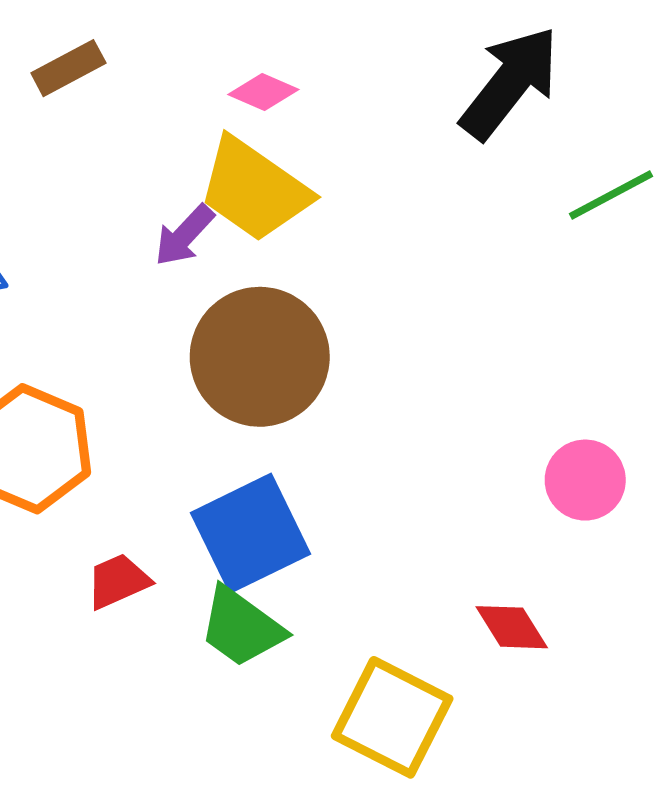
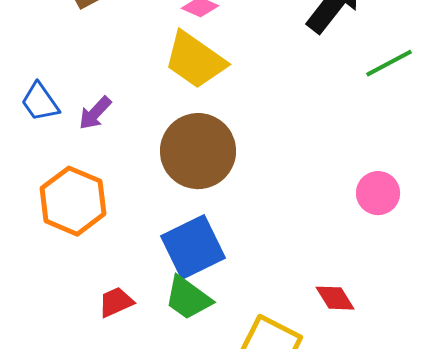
purple arrow: (184, 235) -> (95, 113), moved
pink circle: (585, 480) -> (378, 193), moved
red trapezoid: (118, 581) -> (116, 302), moved

